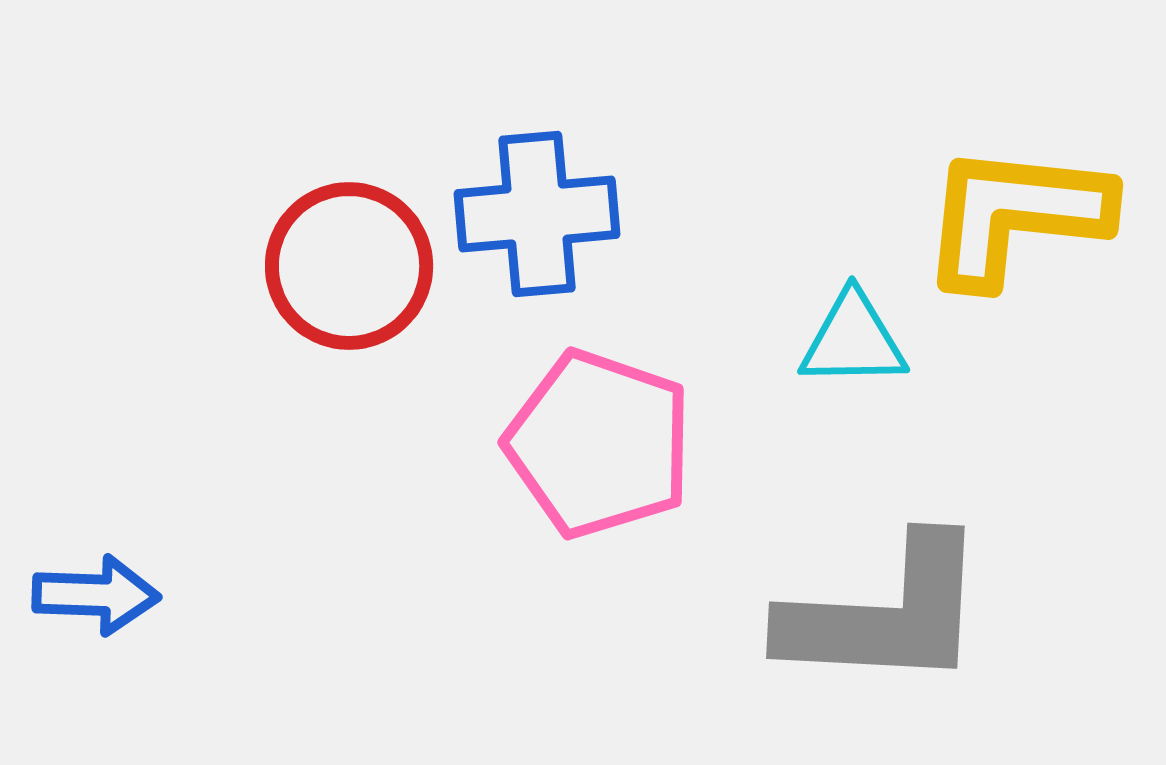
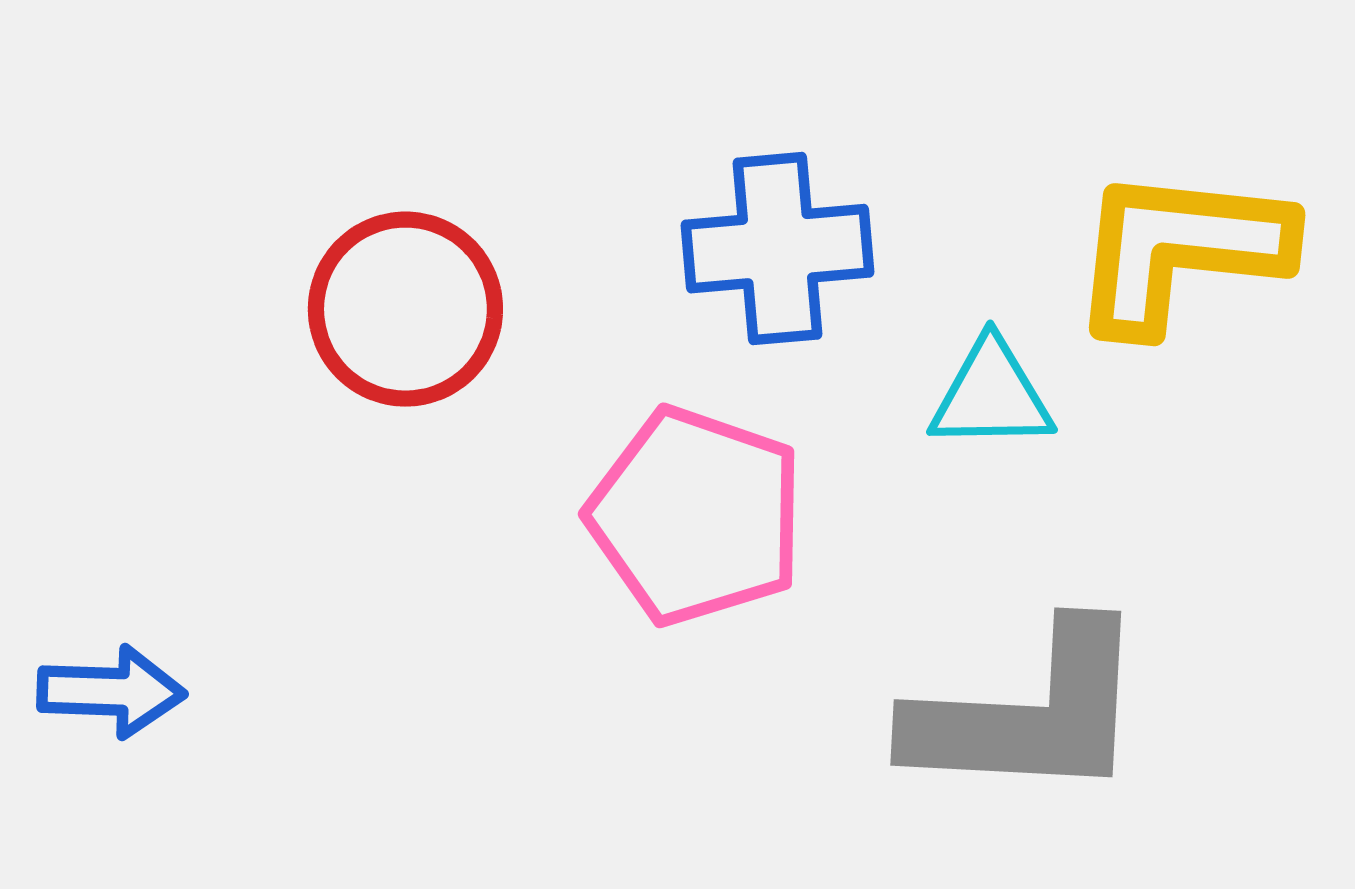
blue cross: (537, 214) -> (777, 249), moved

